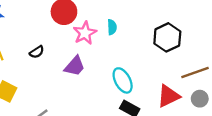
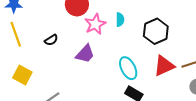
black hexagon: (167, 37) -> (156, 31), moved
red triangle: (168, 96) -> (164, 66), moved

